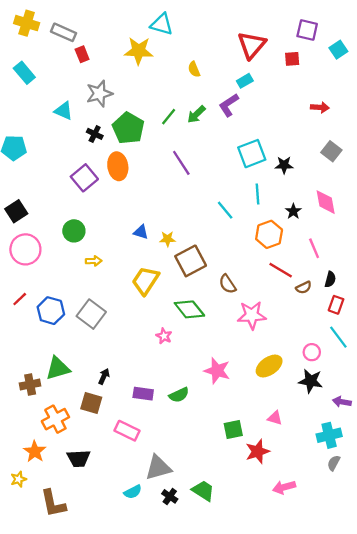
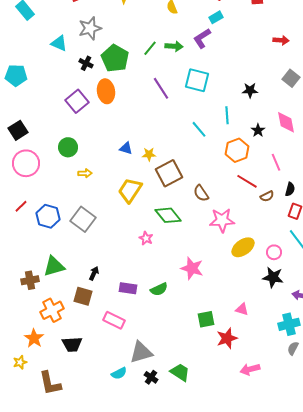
green arrow: (196, 114) -> (174, 46), turned -132
cyan square: (252, 154) -> (197, 80), moved, turned 35
yellow ellipse: (269, 366) -> (243, 247), moved

